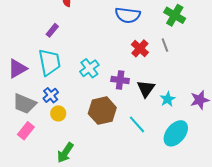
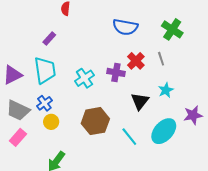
purple cross: (120, 80) -> (116, 72), moved
cyan star: (168, 99) -> (166, 90), moved
cyan ellipse: (176, 133) -> (164, 131), moved

